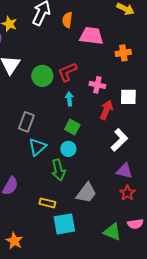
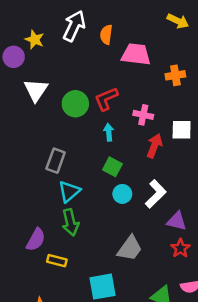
white L-shape: (119, 140) -> (156, 194), moved
cyan circle: (68, 149) -> (122, 194), moved
green arrow: (58, 170) -> (70, 222), moved
yellow rectangle: (47, 203) -> (57, 261), moved

